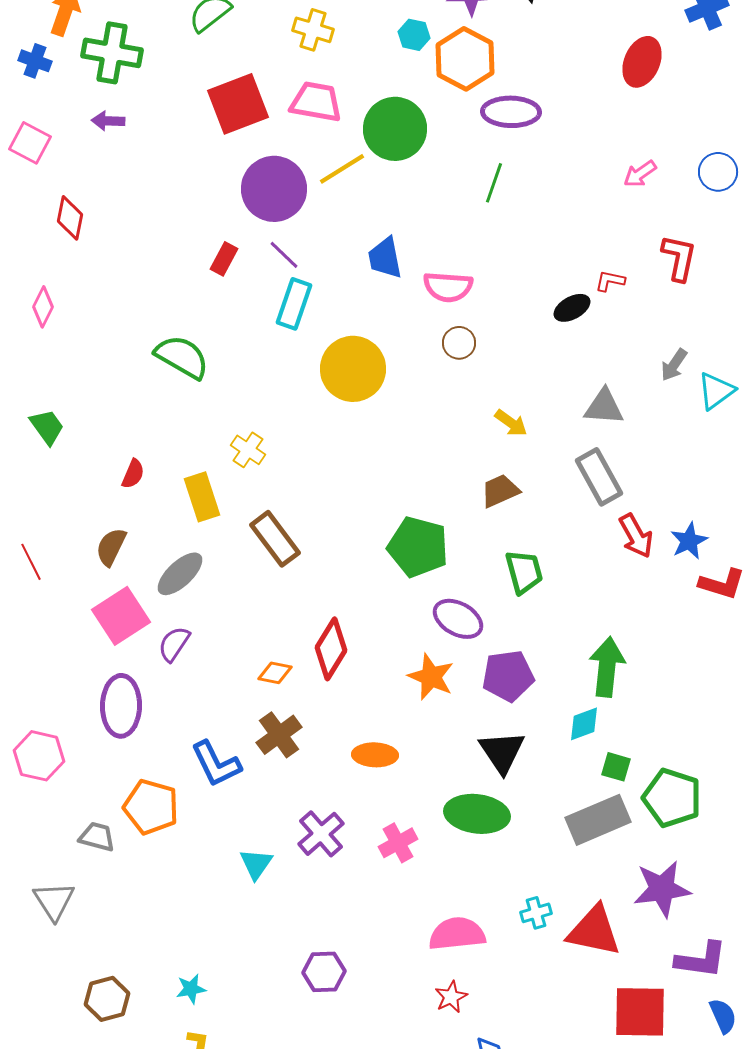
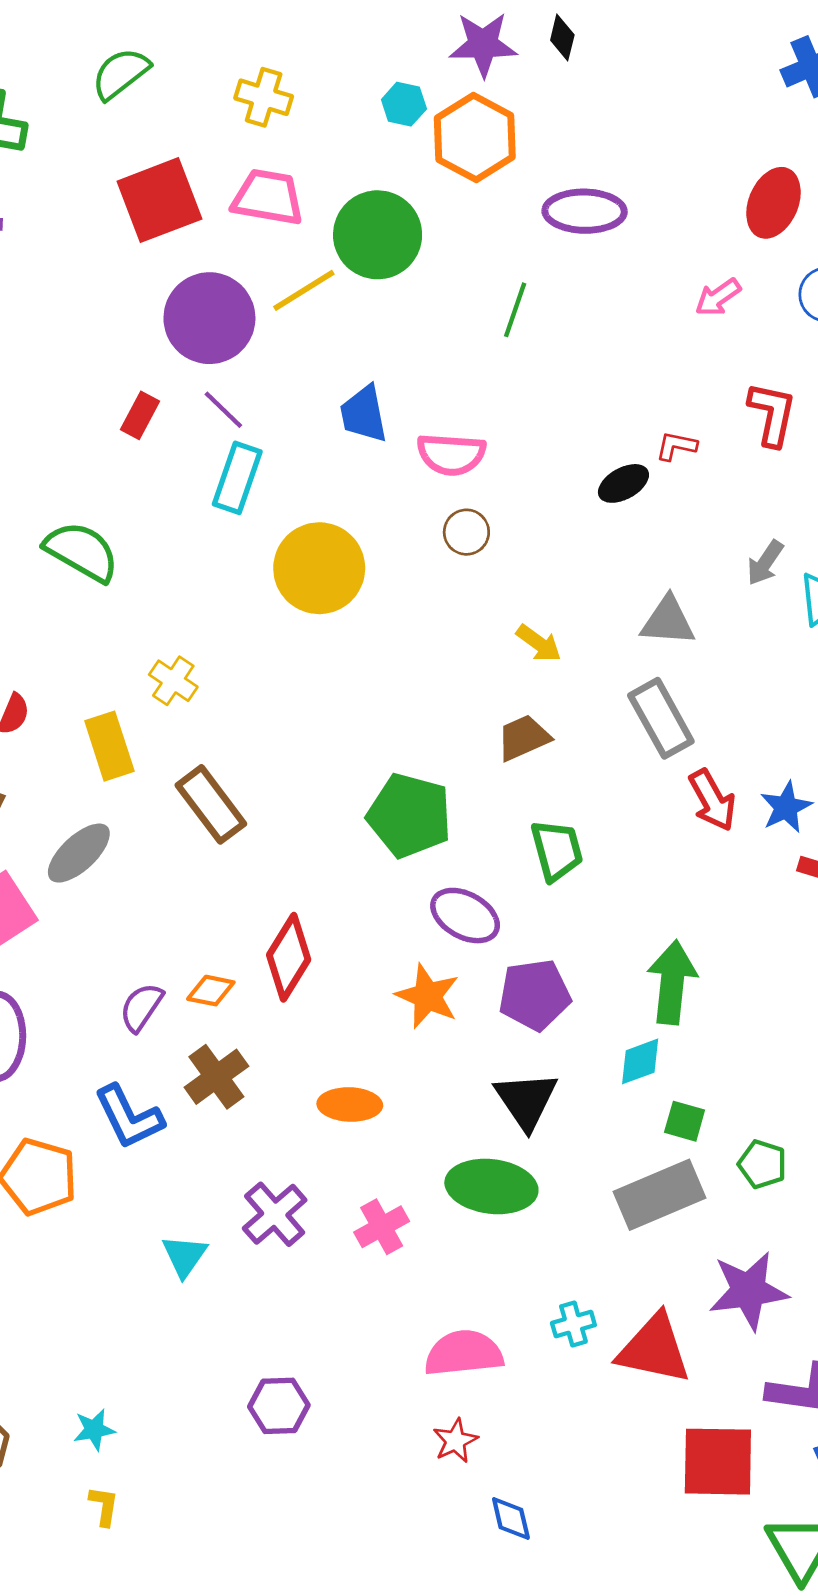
red ellipse: (642, 62) -> (773, 203), moved
purple ellipse: (511, 112) -> (585, 211), moved
purple semicircle: (174, 644) -> (141, 1007), moved
green pentagon: (672, 798) -> (762, 1164), size x0.6

